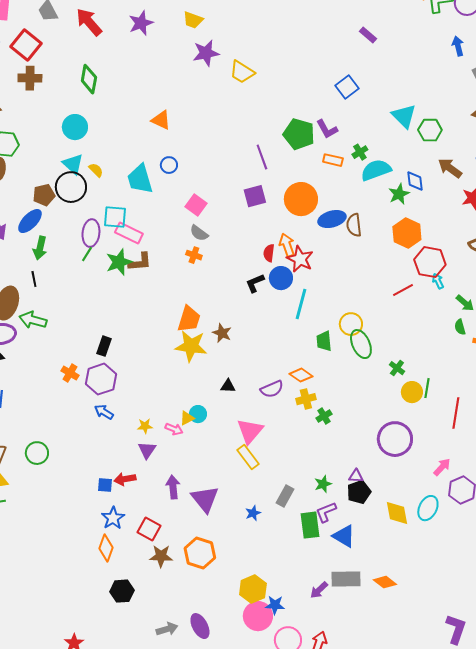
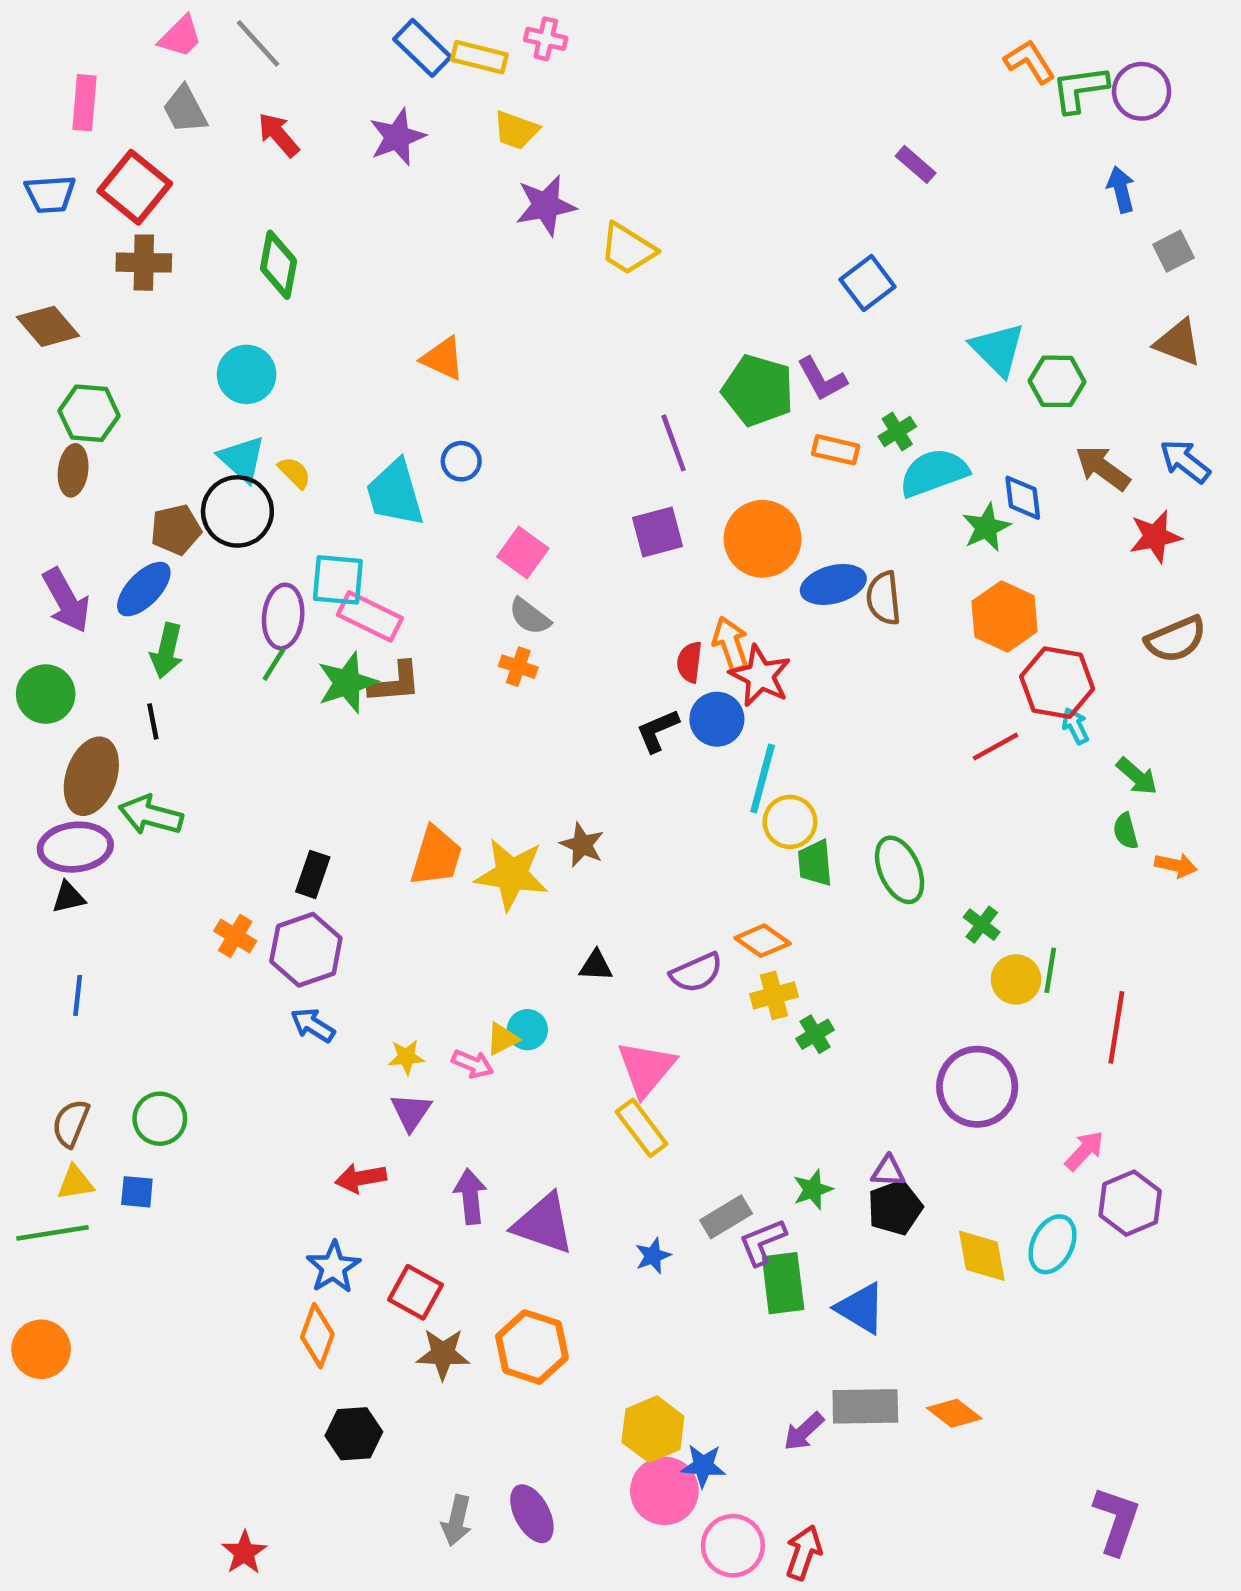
red arrow: (89, 22) -> (279, 135), size x0.7
orange trapezoid: (189, 319) -> (436, 856), moved
yellow circle: (351, 324) -> (790, 822), moved
blue square: (105, 485) -> (137, 1192), moved
gray rectangle: (285, 496) -> (726, 1217), turned 30
purple triangle: (205, 499) -> (543, 1224), turned -32
purple L-shape: (326, 512) -> (763, 1242), moved
gray arrow: (167, 629) -> (457, 1521), turned 120

